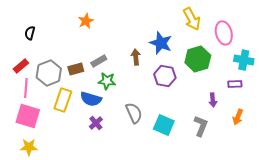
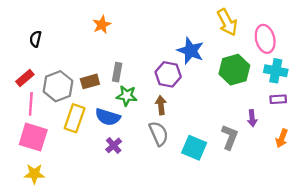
brown arrow: (136, 57) -> (161, 105), moved
cyan cross: (244, 60) -> (276, 71), moved
gray rectangle: (99, 61) -> (117, 72), turned -49
purple hexagon: (165, 76) -> (168, 74), moved
gray L-shape: (201, 126) -> (230, 137), moved

